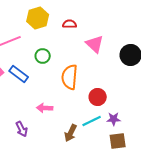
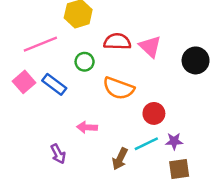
red semicircle: (70, 24) -> (117, 42), moved, size x1.5
orange semicircle: (70, 77) -> (119, 88), turned -75

